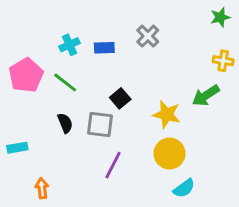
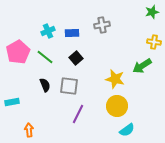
gray cross: (148, 36) -> (102, 25), turned 35
black square: (120, 98) -> (76, 58), moved

